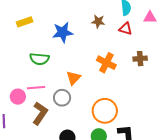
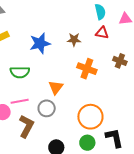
brown star: (98, 21) -> (74, 40), moved
brown cross: (140, 59) -> (120, 61), turned 32

